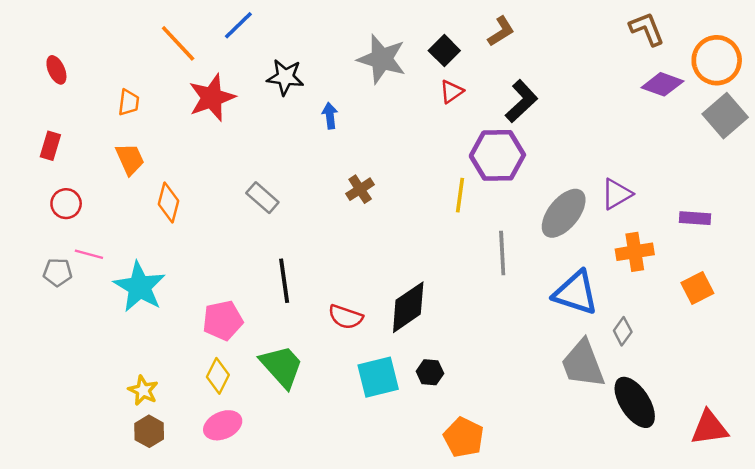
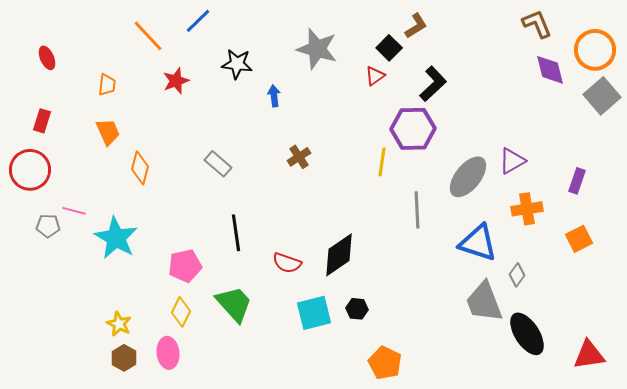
black square: (444, 51) -> (389, 48), moved
purple diamond: (662, 84) -> (550, 70), turned 56
red star: (212, 98) -> (176, 81), size x0.7
red circle: (66, 204) -> (30, 170), moved, size x1.6
purple rectangle: (695, 218) -> (577, 181), turned -75
pink ellipse: (223, 425) -> (168, 353), moved, turned -72

